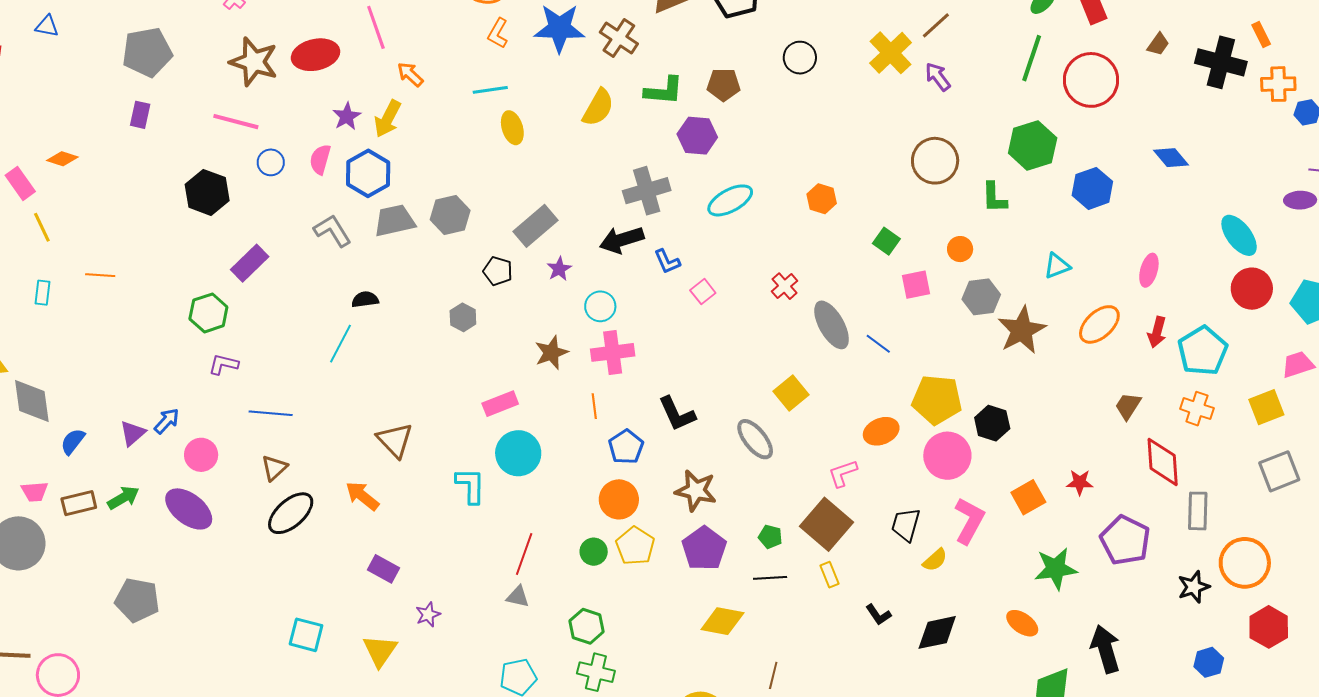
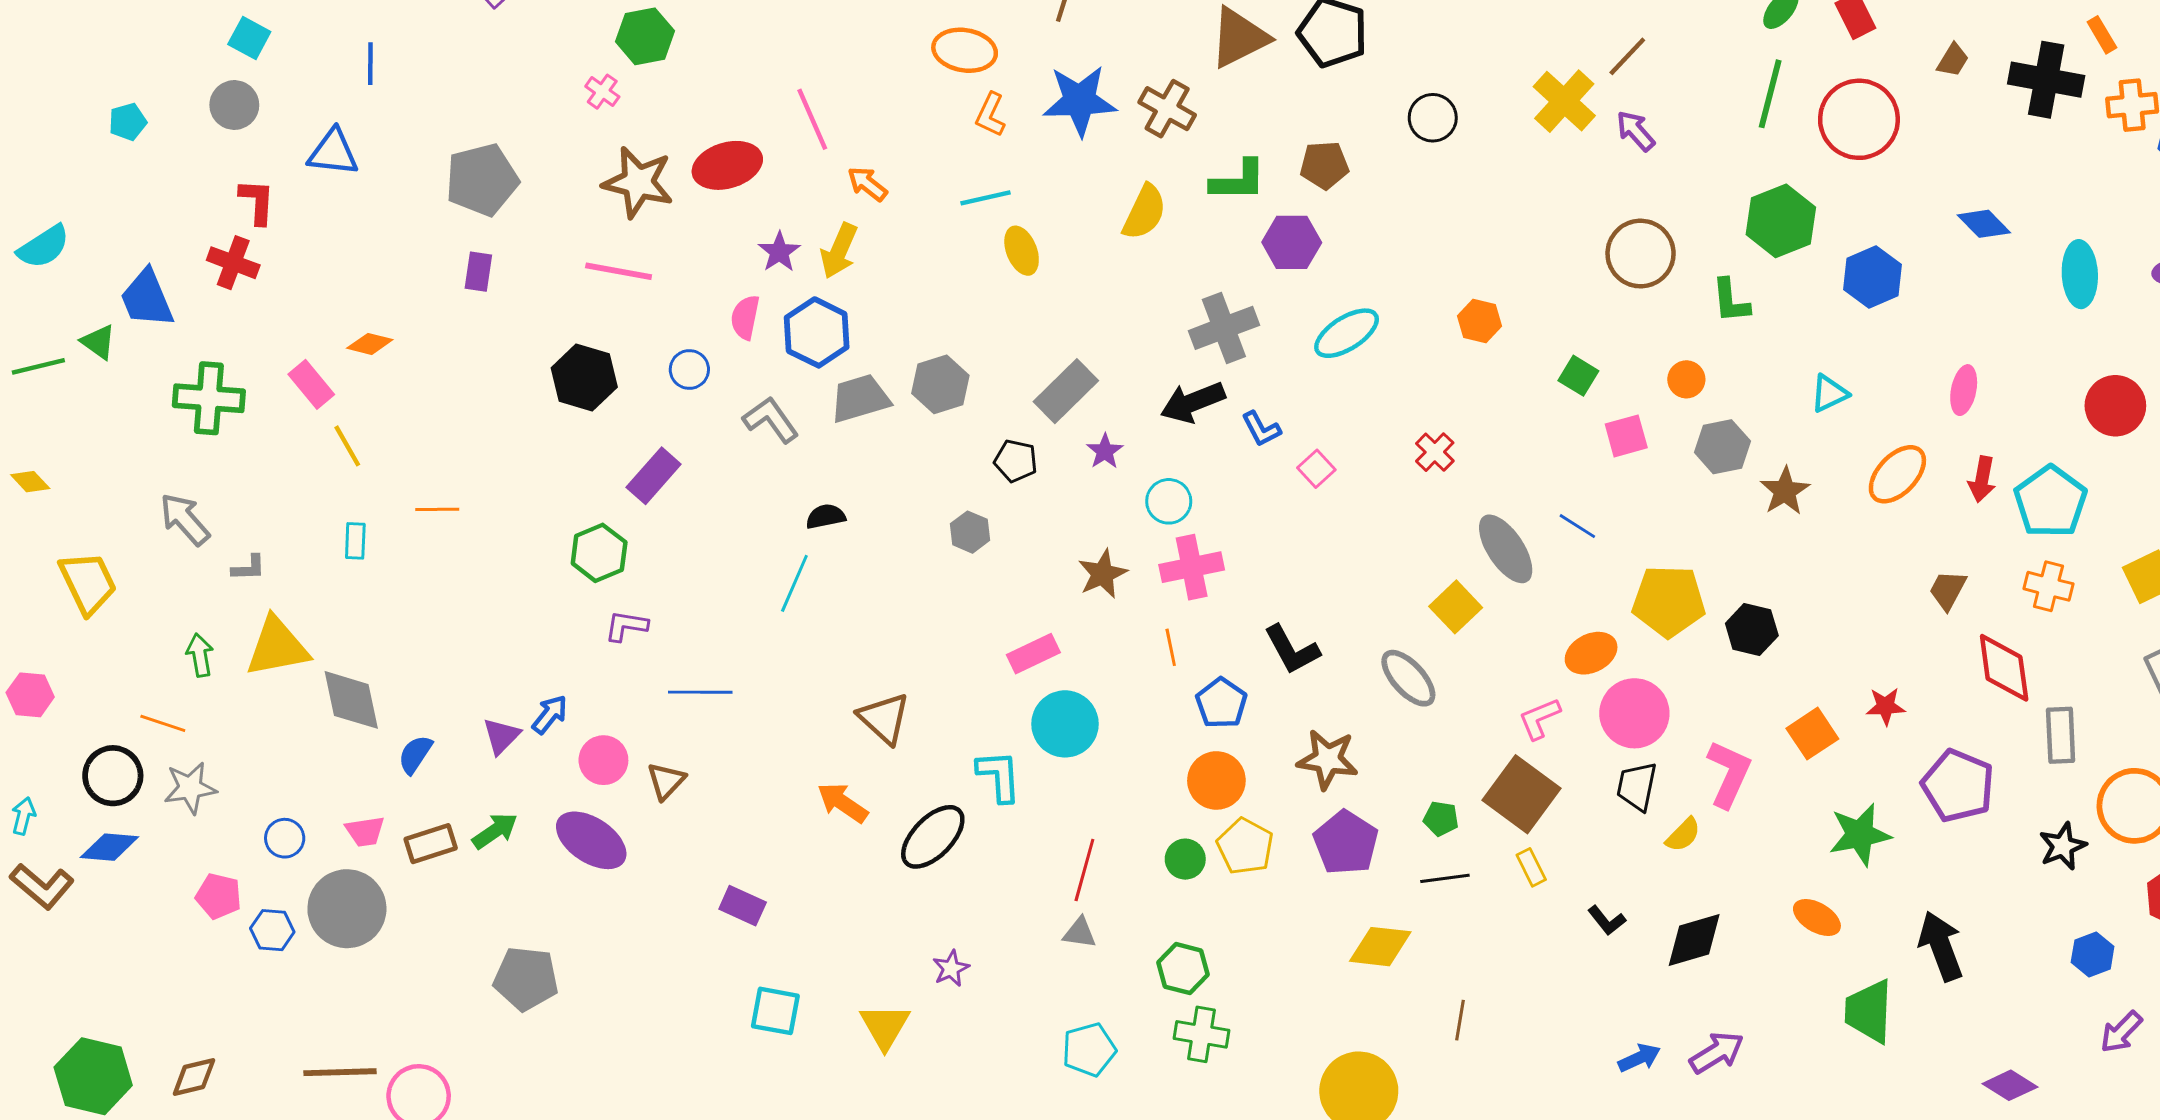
blue triangle: (47, 26) -> (333, 152), size x1.5
blue circle: (271, 162) -> (689, 369), moved
cyan ellipse: (1239, 235) -> (2080, 274), moved, turned 39
gray ellipse: (832, 325) -> (1506, 549), moved
brown star: (1022, 330) -> (1785, 491), size x0.7
pink circle: (947, 456) -> (1634, 713), moved
brown triangle: (274, 468) -> (666, 781), moved
black ellipse: (291, 513) -> (933, 837), moved
purple rectangle: (384, 569) -> (743, 906), moved

